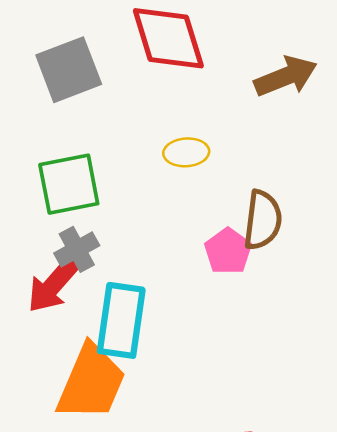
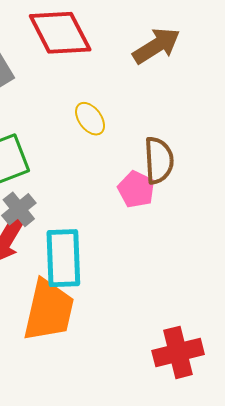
yellow ellipse: (186, 152) -> (90, 119), turned 68

